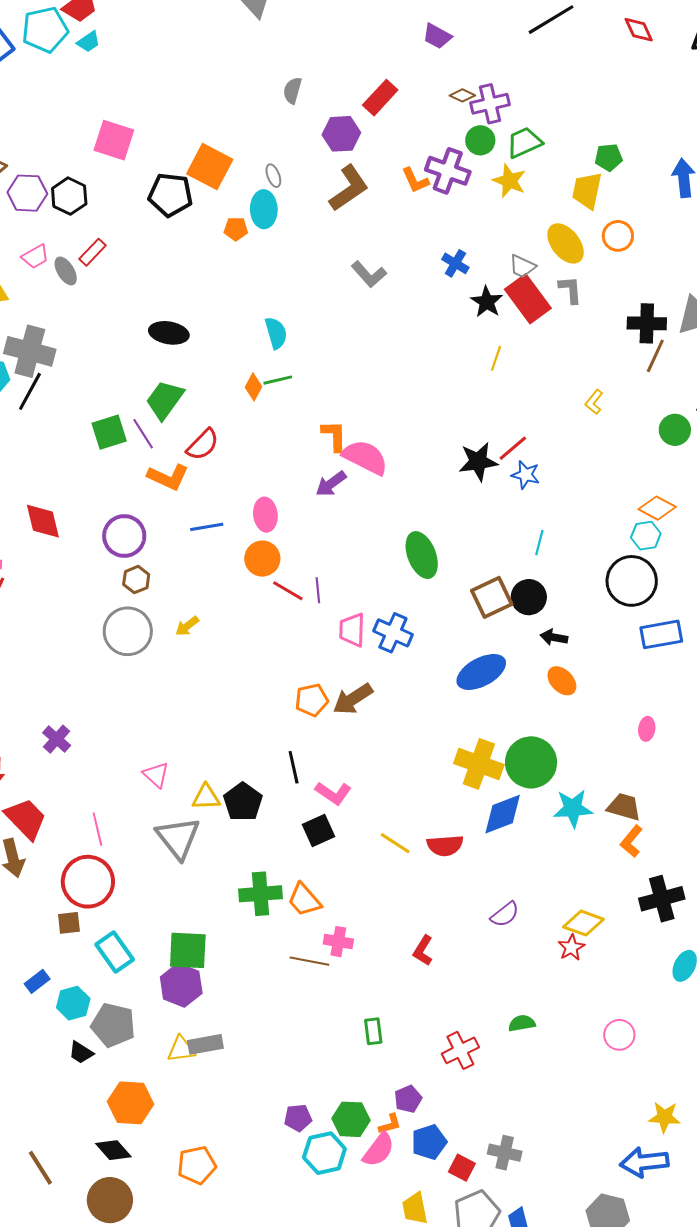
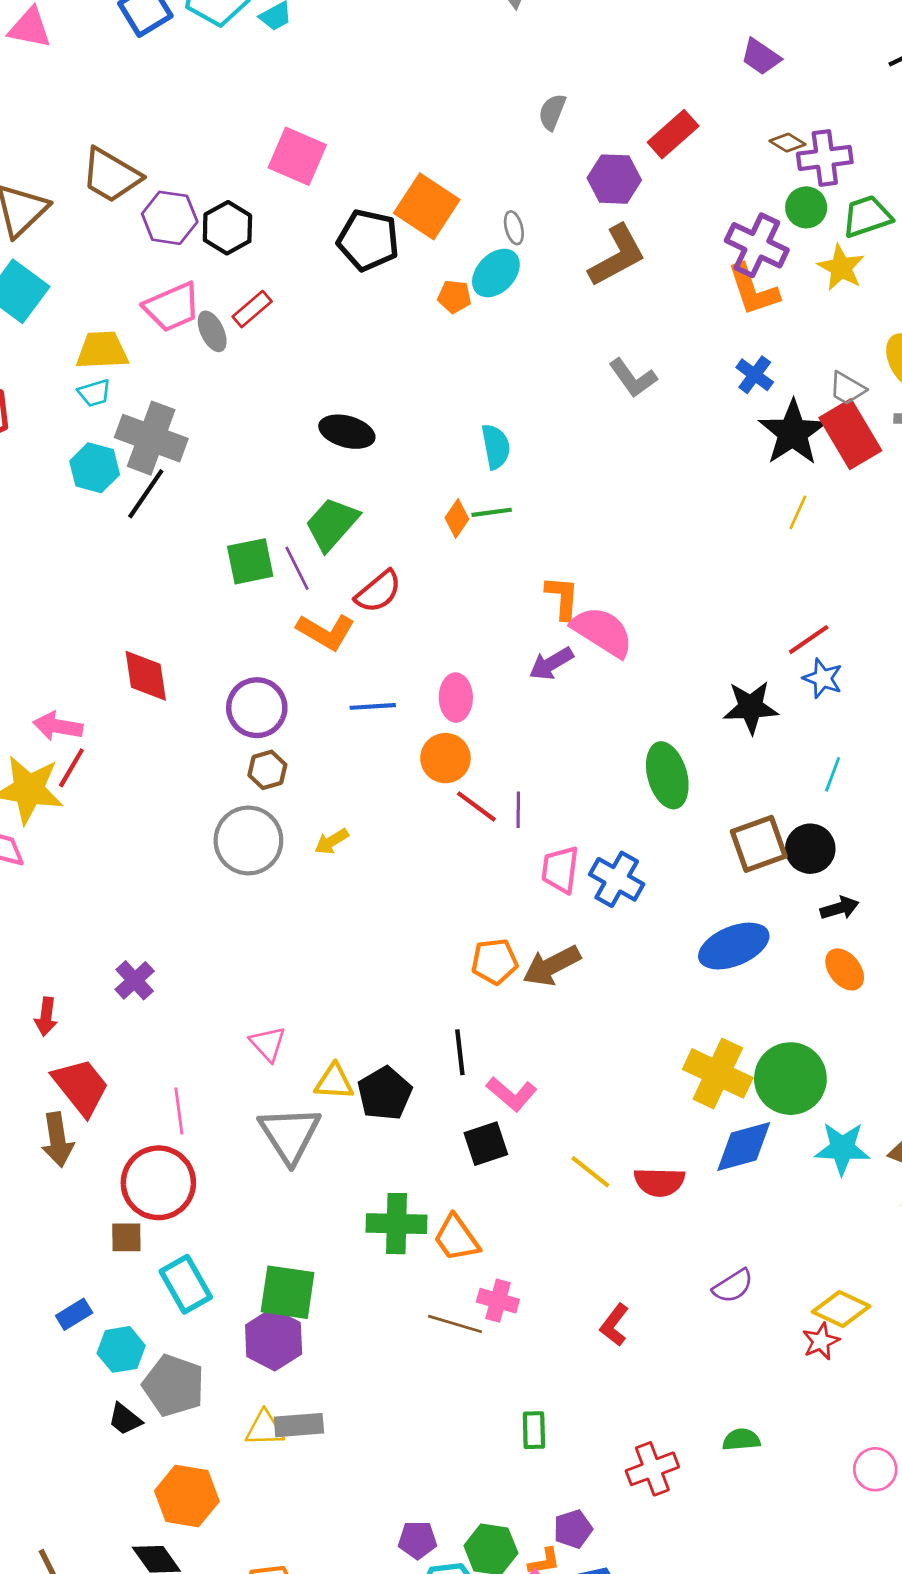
orange L-shape: (415, 180) -> (753, 290), moved, size x1.4
cyan ellipse: (264, 209) -> (496, 273), turned 39
pink trapezoid: (35, 257) -> (172, 307), size x1.5
black star: (487, 302) -> (793, 433), size x1.5
black star: (478, 462) -> (751, 707), moved
black arrow: (554, 637) -> (840, 908), turned 148

